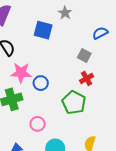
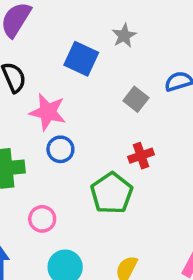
gray square: (84, 56) -> (136, 99), moved
pink star: (21, 73) -> (48, 112), moved

